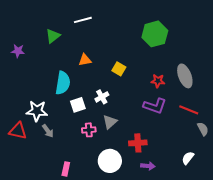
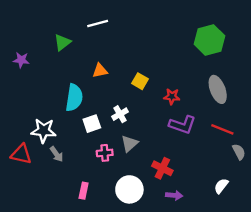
green hexagon: (155, 34) -> (209, 40), moved
red star: (158, 81) -> (172, 96), moved
red cross: (138, 143) -> (162, 168), turned 30
pink rectangle: (66, 169) -> (84, 191), moved

